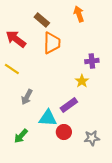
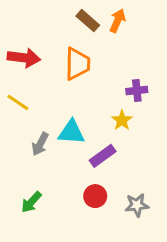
orange arrow: (79, 14) -> (117, 21), turned 42
brown rectangle: (42, 20) -> (88, 21), moved
red arrow: (16, 39) -> (24, 58), turned 150
cyan triangle: (48, 118) -> (71, 132), moved

